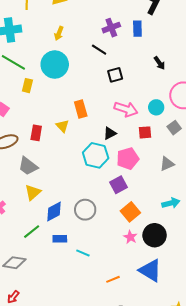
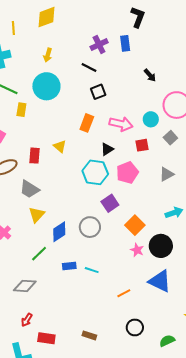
black square: (115, 75) -> (98, 92), moved
orange rectangle: (81, 109) -> (87, 123), moved, turned 42
purple square: (119, 185) -> (110, 203), moved
blue rectangle: (60, 239) -> (69, 266), moved

